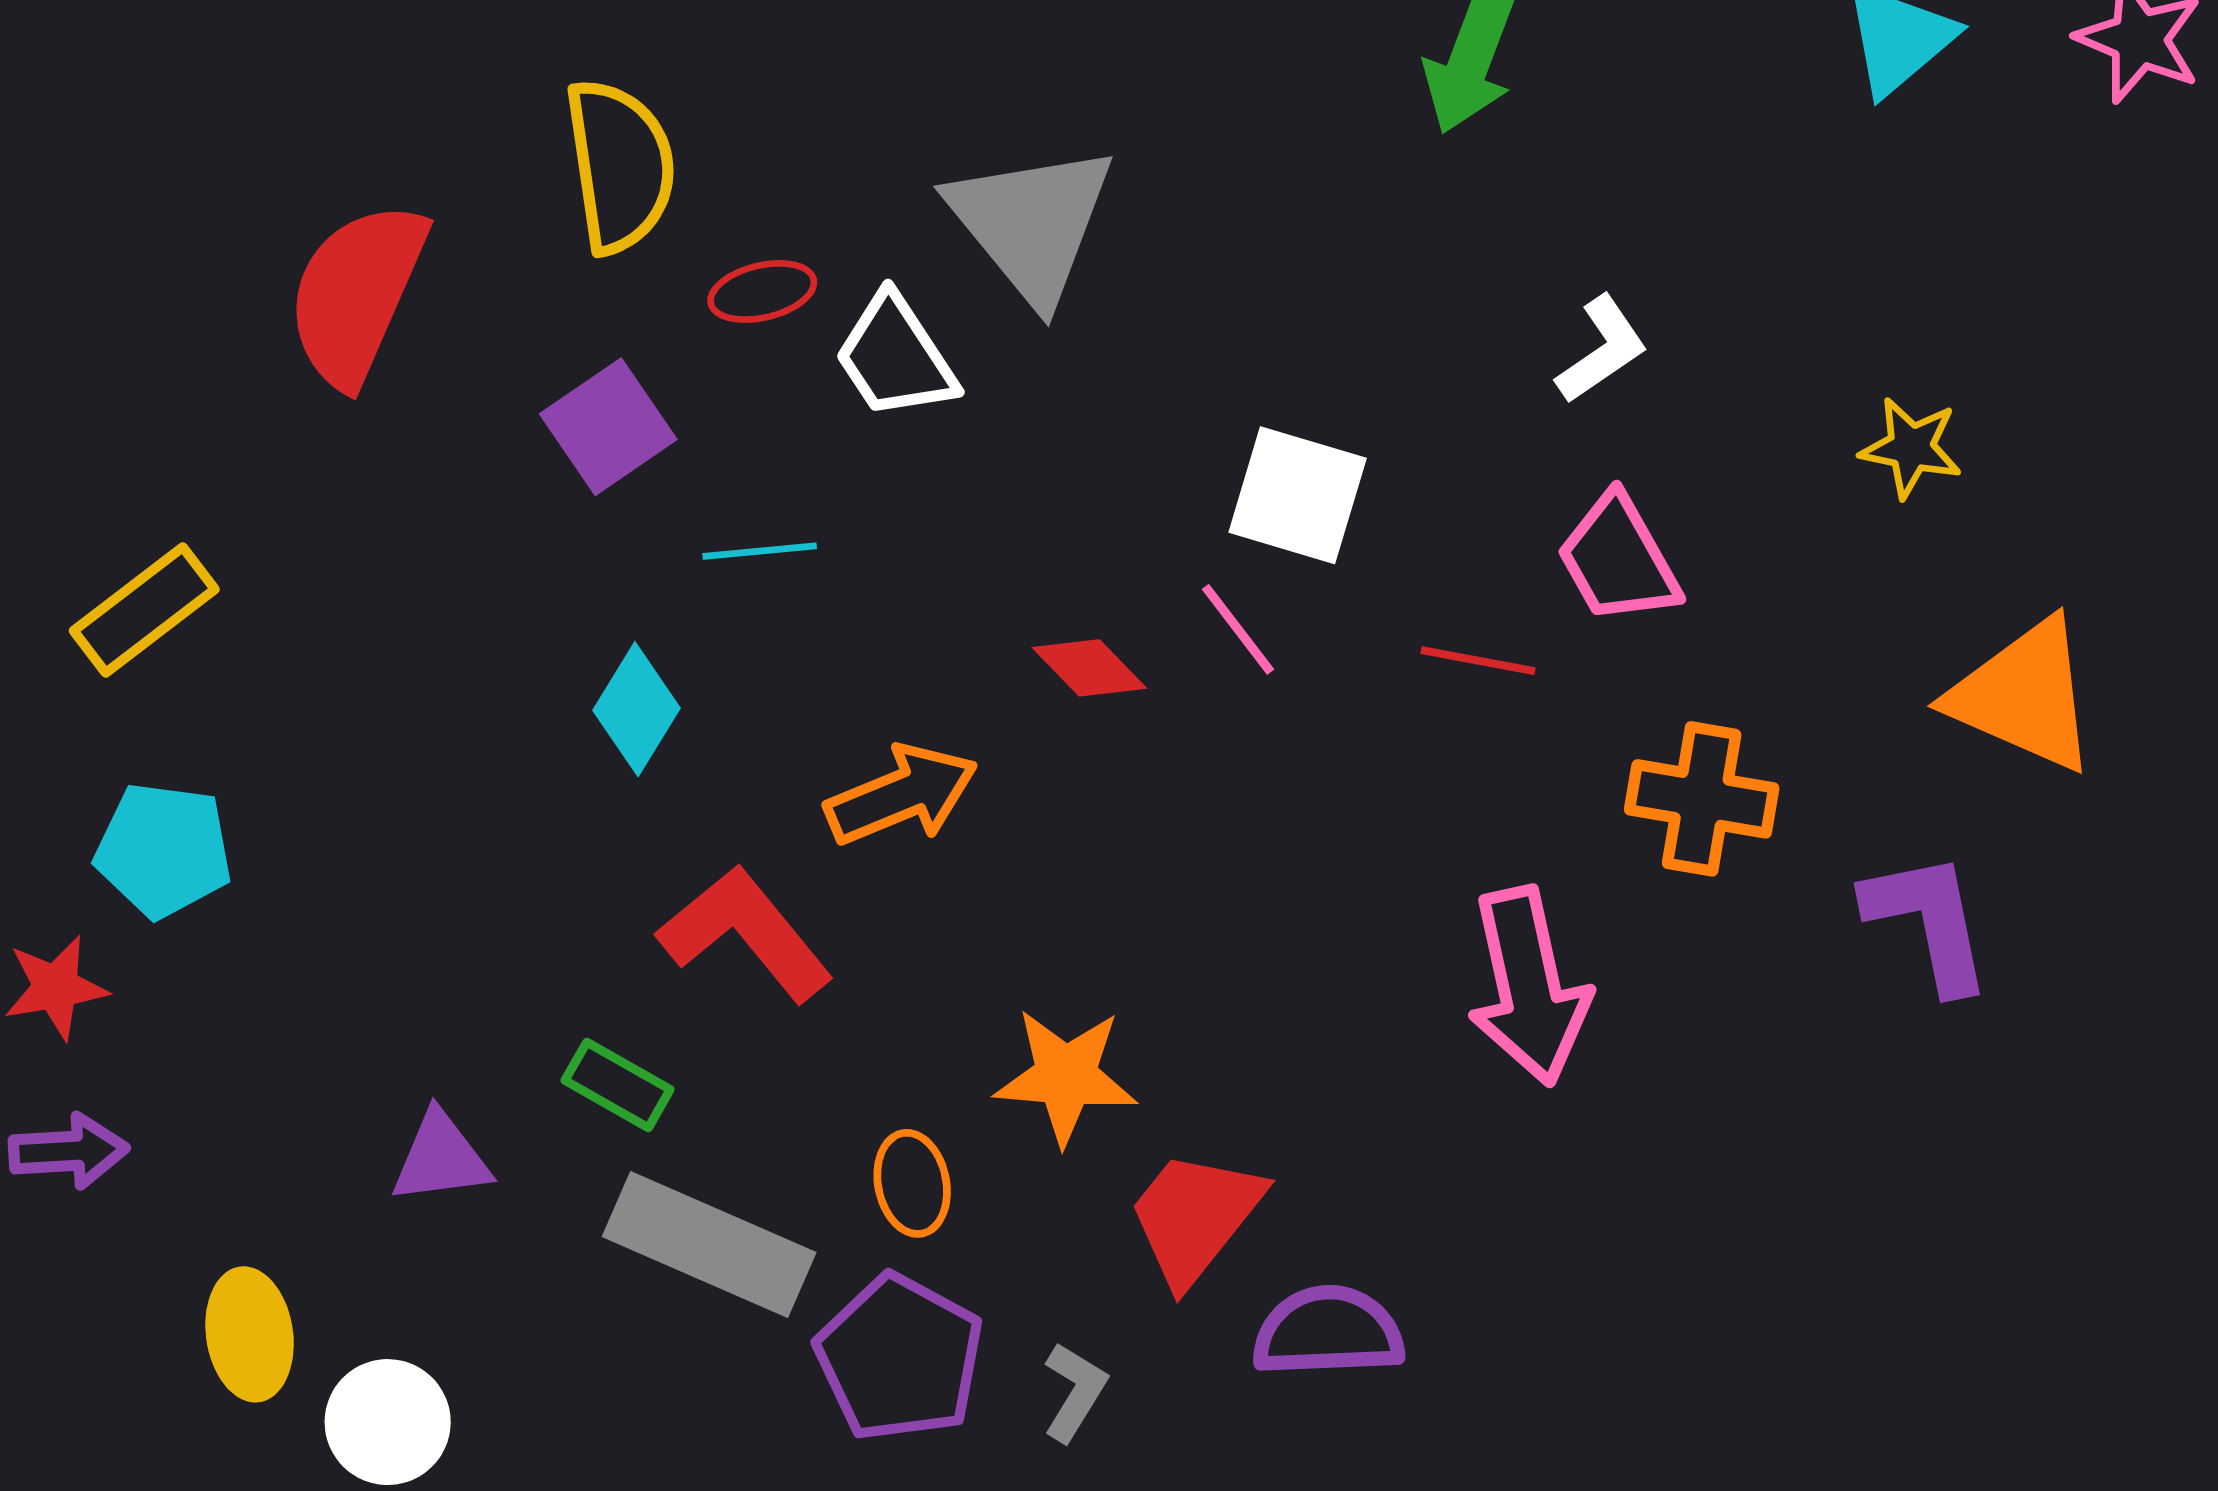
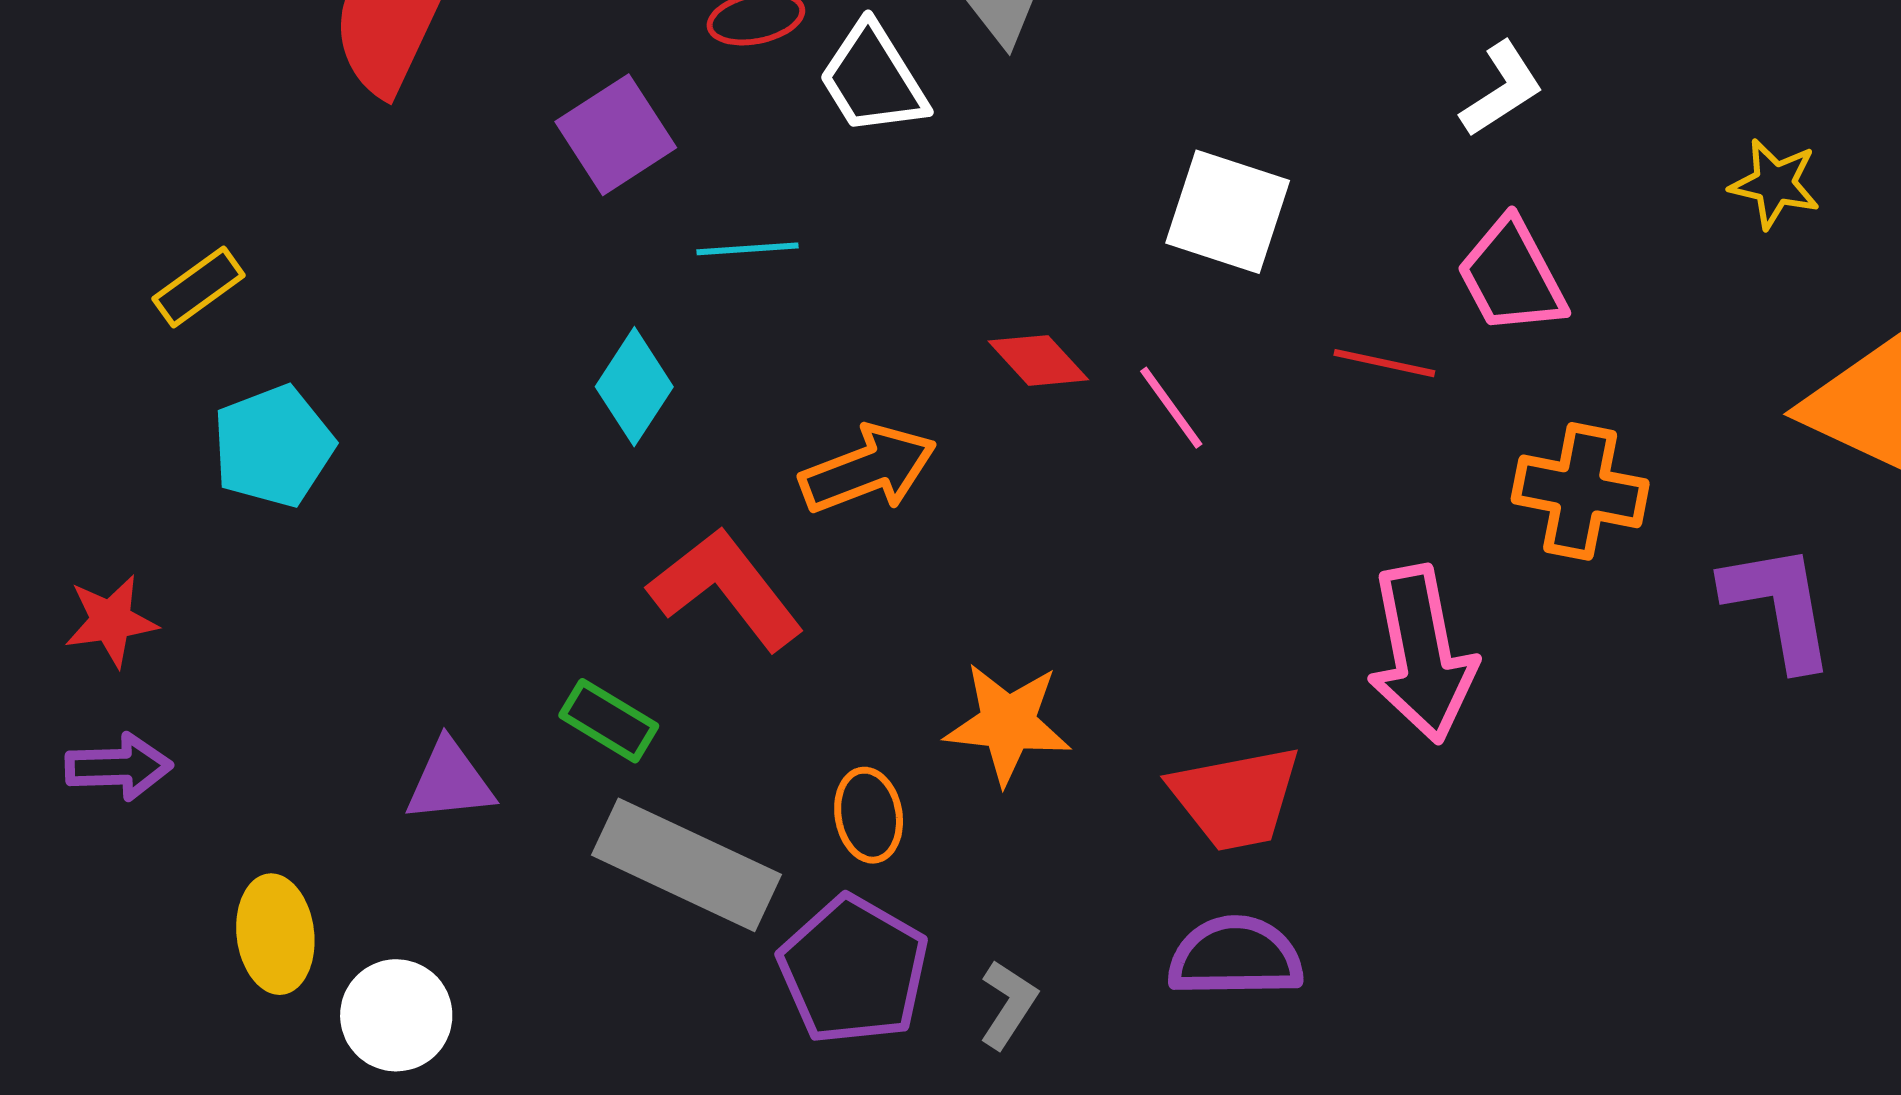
yellow rectangle: (144, 610) -> (199, 287), size x0.7
pink line: (1238, 629) -> (1171, 408), moved
cyan pentagon: (164, 850) -> (273, 446), moved, turned -30
red trapezoid: (1195, 1217) -> (1236, 798), moved, turned -141

